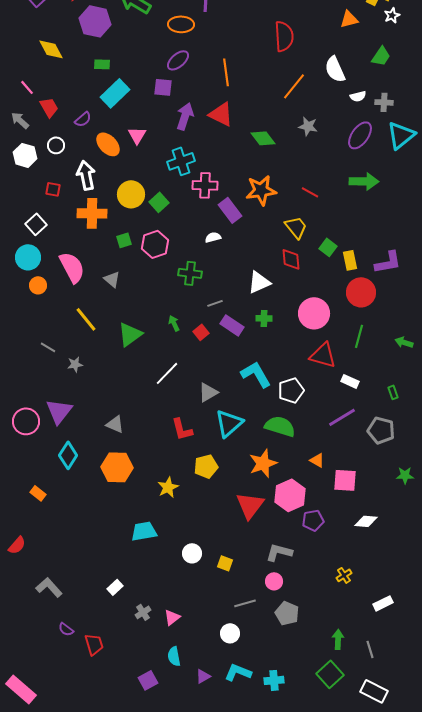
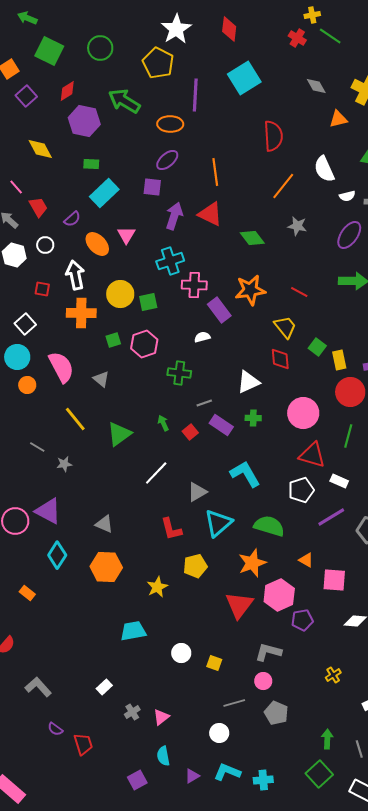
green square: (159, 202) -> (148, 302), turned 30
white pentagon: (291, 390) -> (301, 490), moved
purple triangle: (59, 411) -> (48, 511), turned -40

